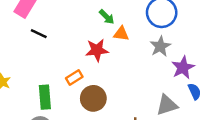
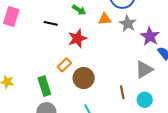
black line: (39, 34) -> (51, 23), moved
orange triangle: (121, 34) -> (105, 19), moved

